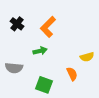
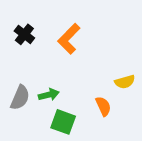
green arrow: (40, 51) -> (49, 95), moved
gray semicircle: (14, 68) -> (20, 98), turned -72

